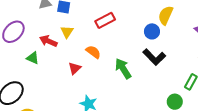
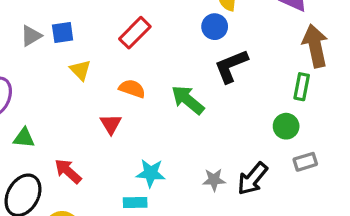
red arrow: (48, 41) -> (68, 171), moved, turned 36
black L-shape: (154, 57) -> (231, 66), turned 130
green triangle: (33, 58) -> (24, 138), moved

